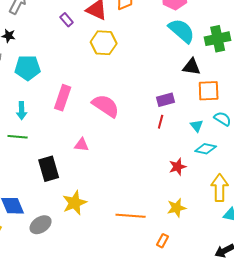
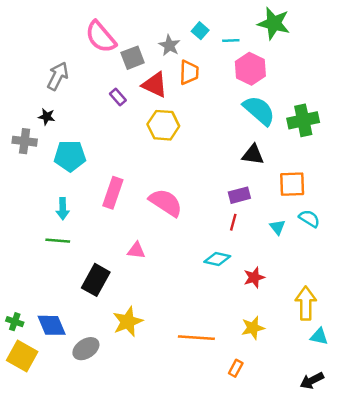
black triangle: (192, 67) -> (253, 155), moved
cyan diamond: (206, 149) -> (217, 259), moved
black rectangle: (49, 169) -> (96, 280), turned 45

